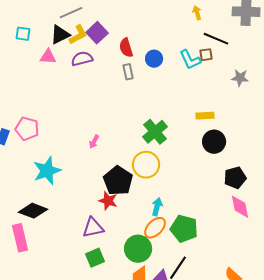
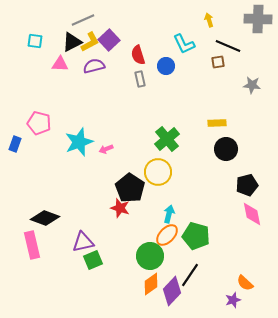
cyan L-shape: (190, 60) -> (184, 44), moved
pink pentagon: (27, 129) -> (39, 123), moved
pink arrow: (94, 142) -> (106, 149), turned 40
cyan star: (47, 171) -> (79, 142), moved
purple triangle: (93, 228) -> (83, 242), moved
green square: (95, 258) -> (93, 260), moved

